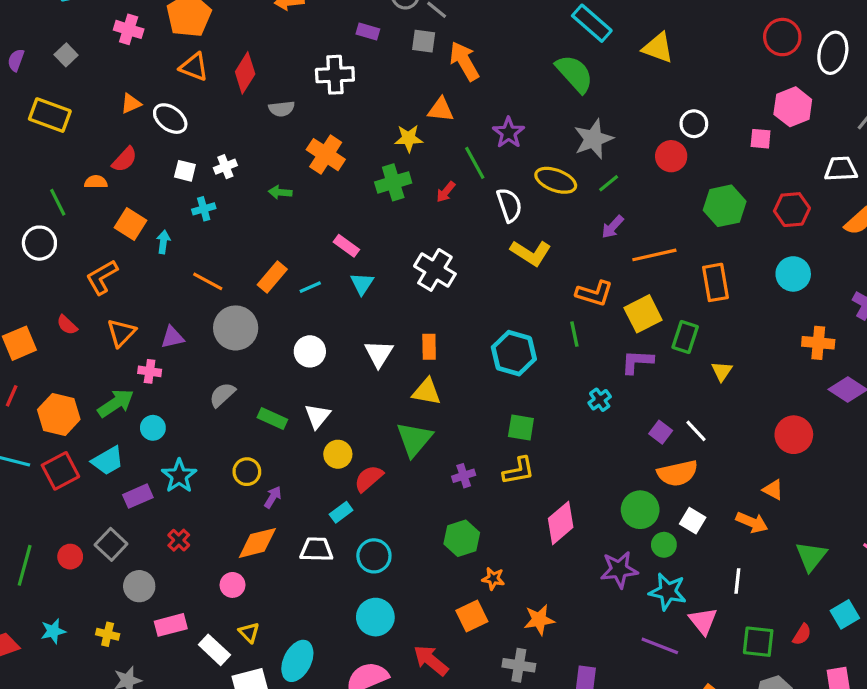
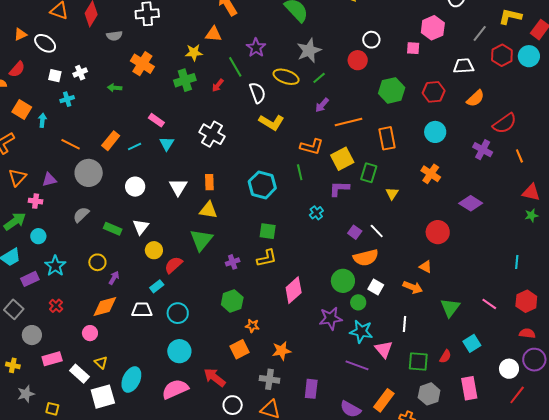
orange cross: (818, 343) -> (431, 174), moved, turned 30

